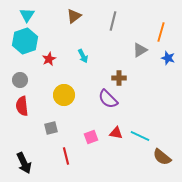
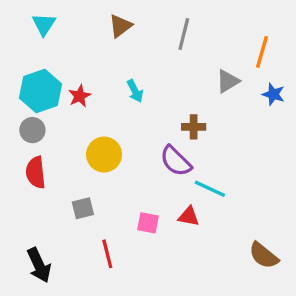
cyan hexagon: (25, 41) -> (41, 91), moved
cyan line: (140, 136) -> (210, 189), moved
pink square: (91, 137) -> (148, 223), turned 32

